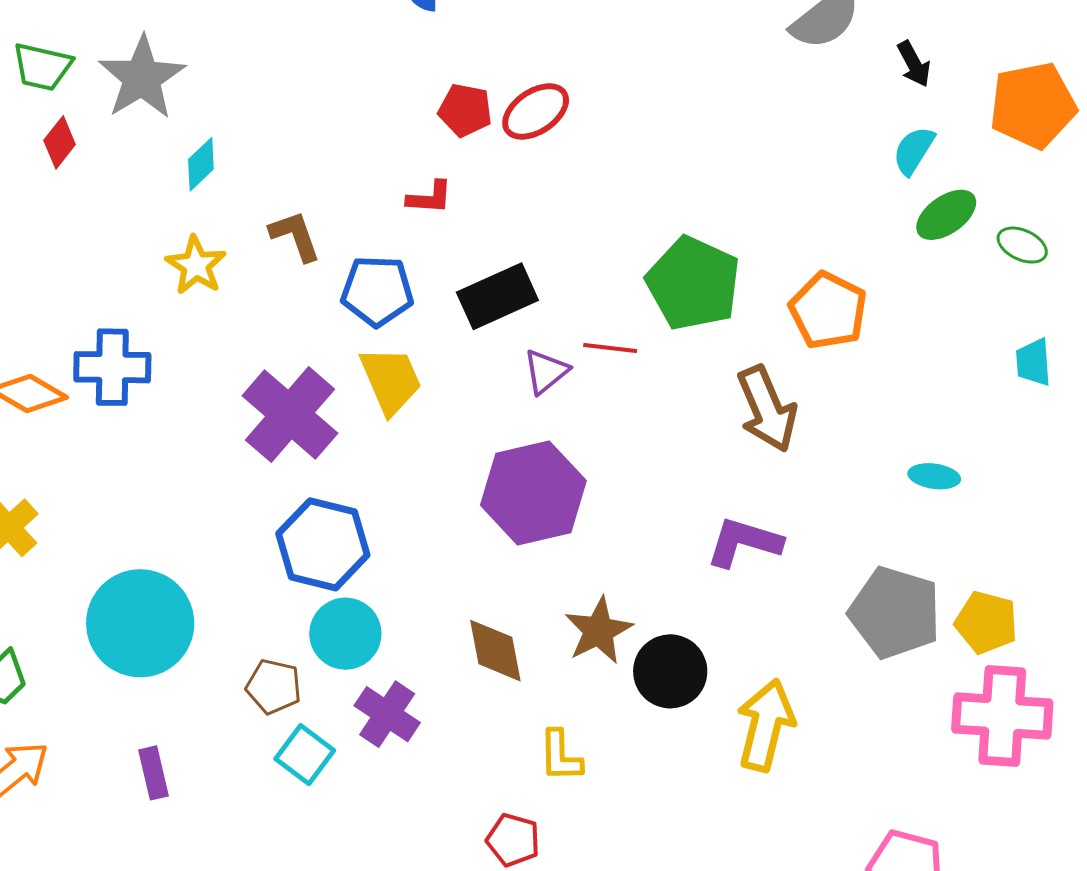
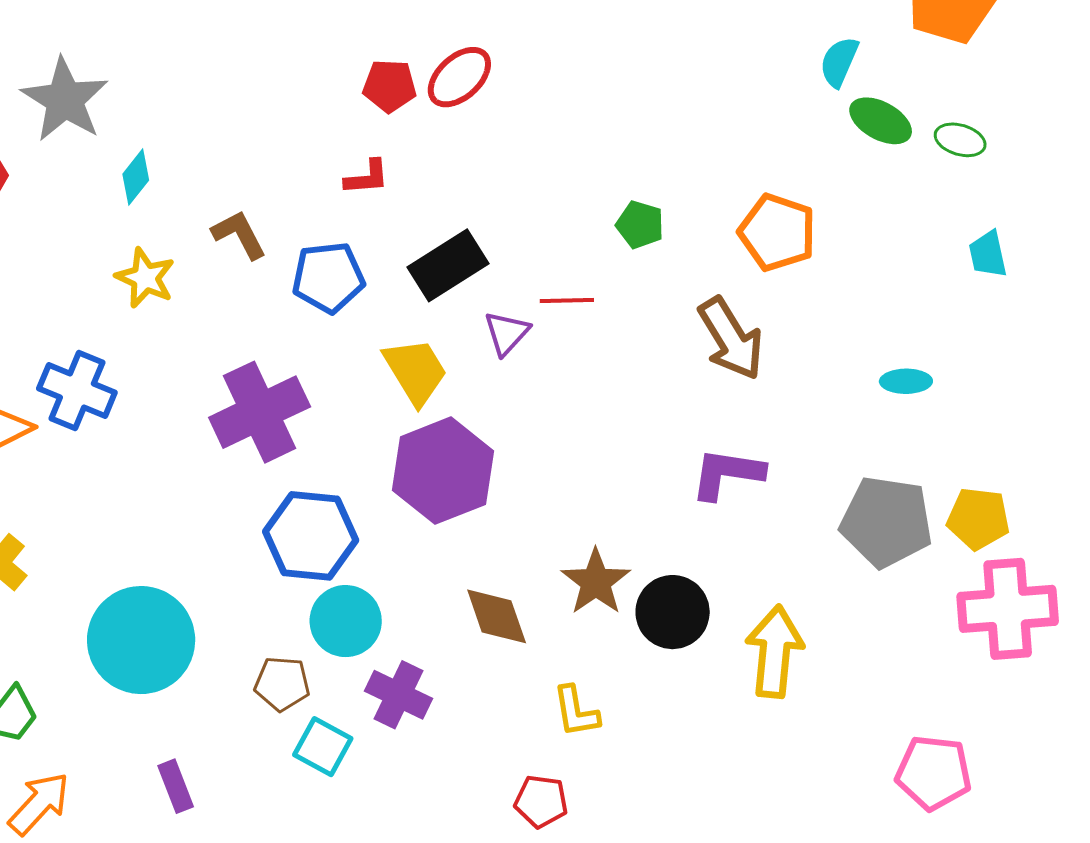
green ellipse: (946, 215) -> (881, 121), turned 72
green pentagon: (693, 283) -> (640, 225), size x0.5
blue cross: (112, 367) -> (77, 391), turned 30
yellow trapezoid: (391, 380) -> (416, 371), moved
purple cross: (290, 415) -> (260, 412), turned 32
purple hexagon: (533, 493) -> (443, 471), moved

